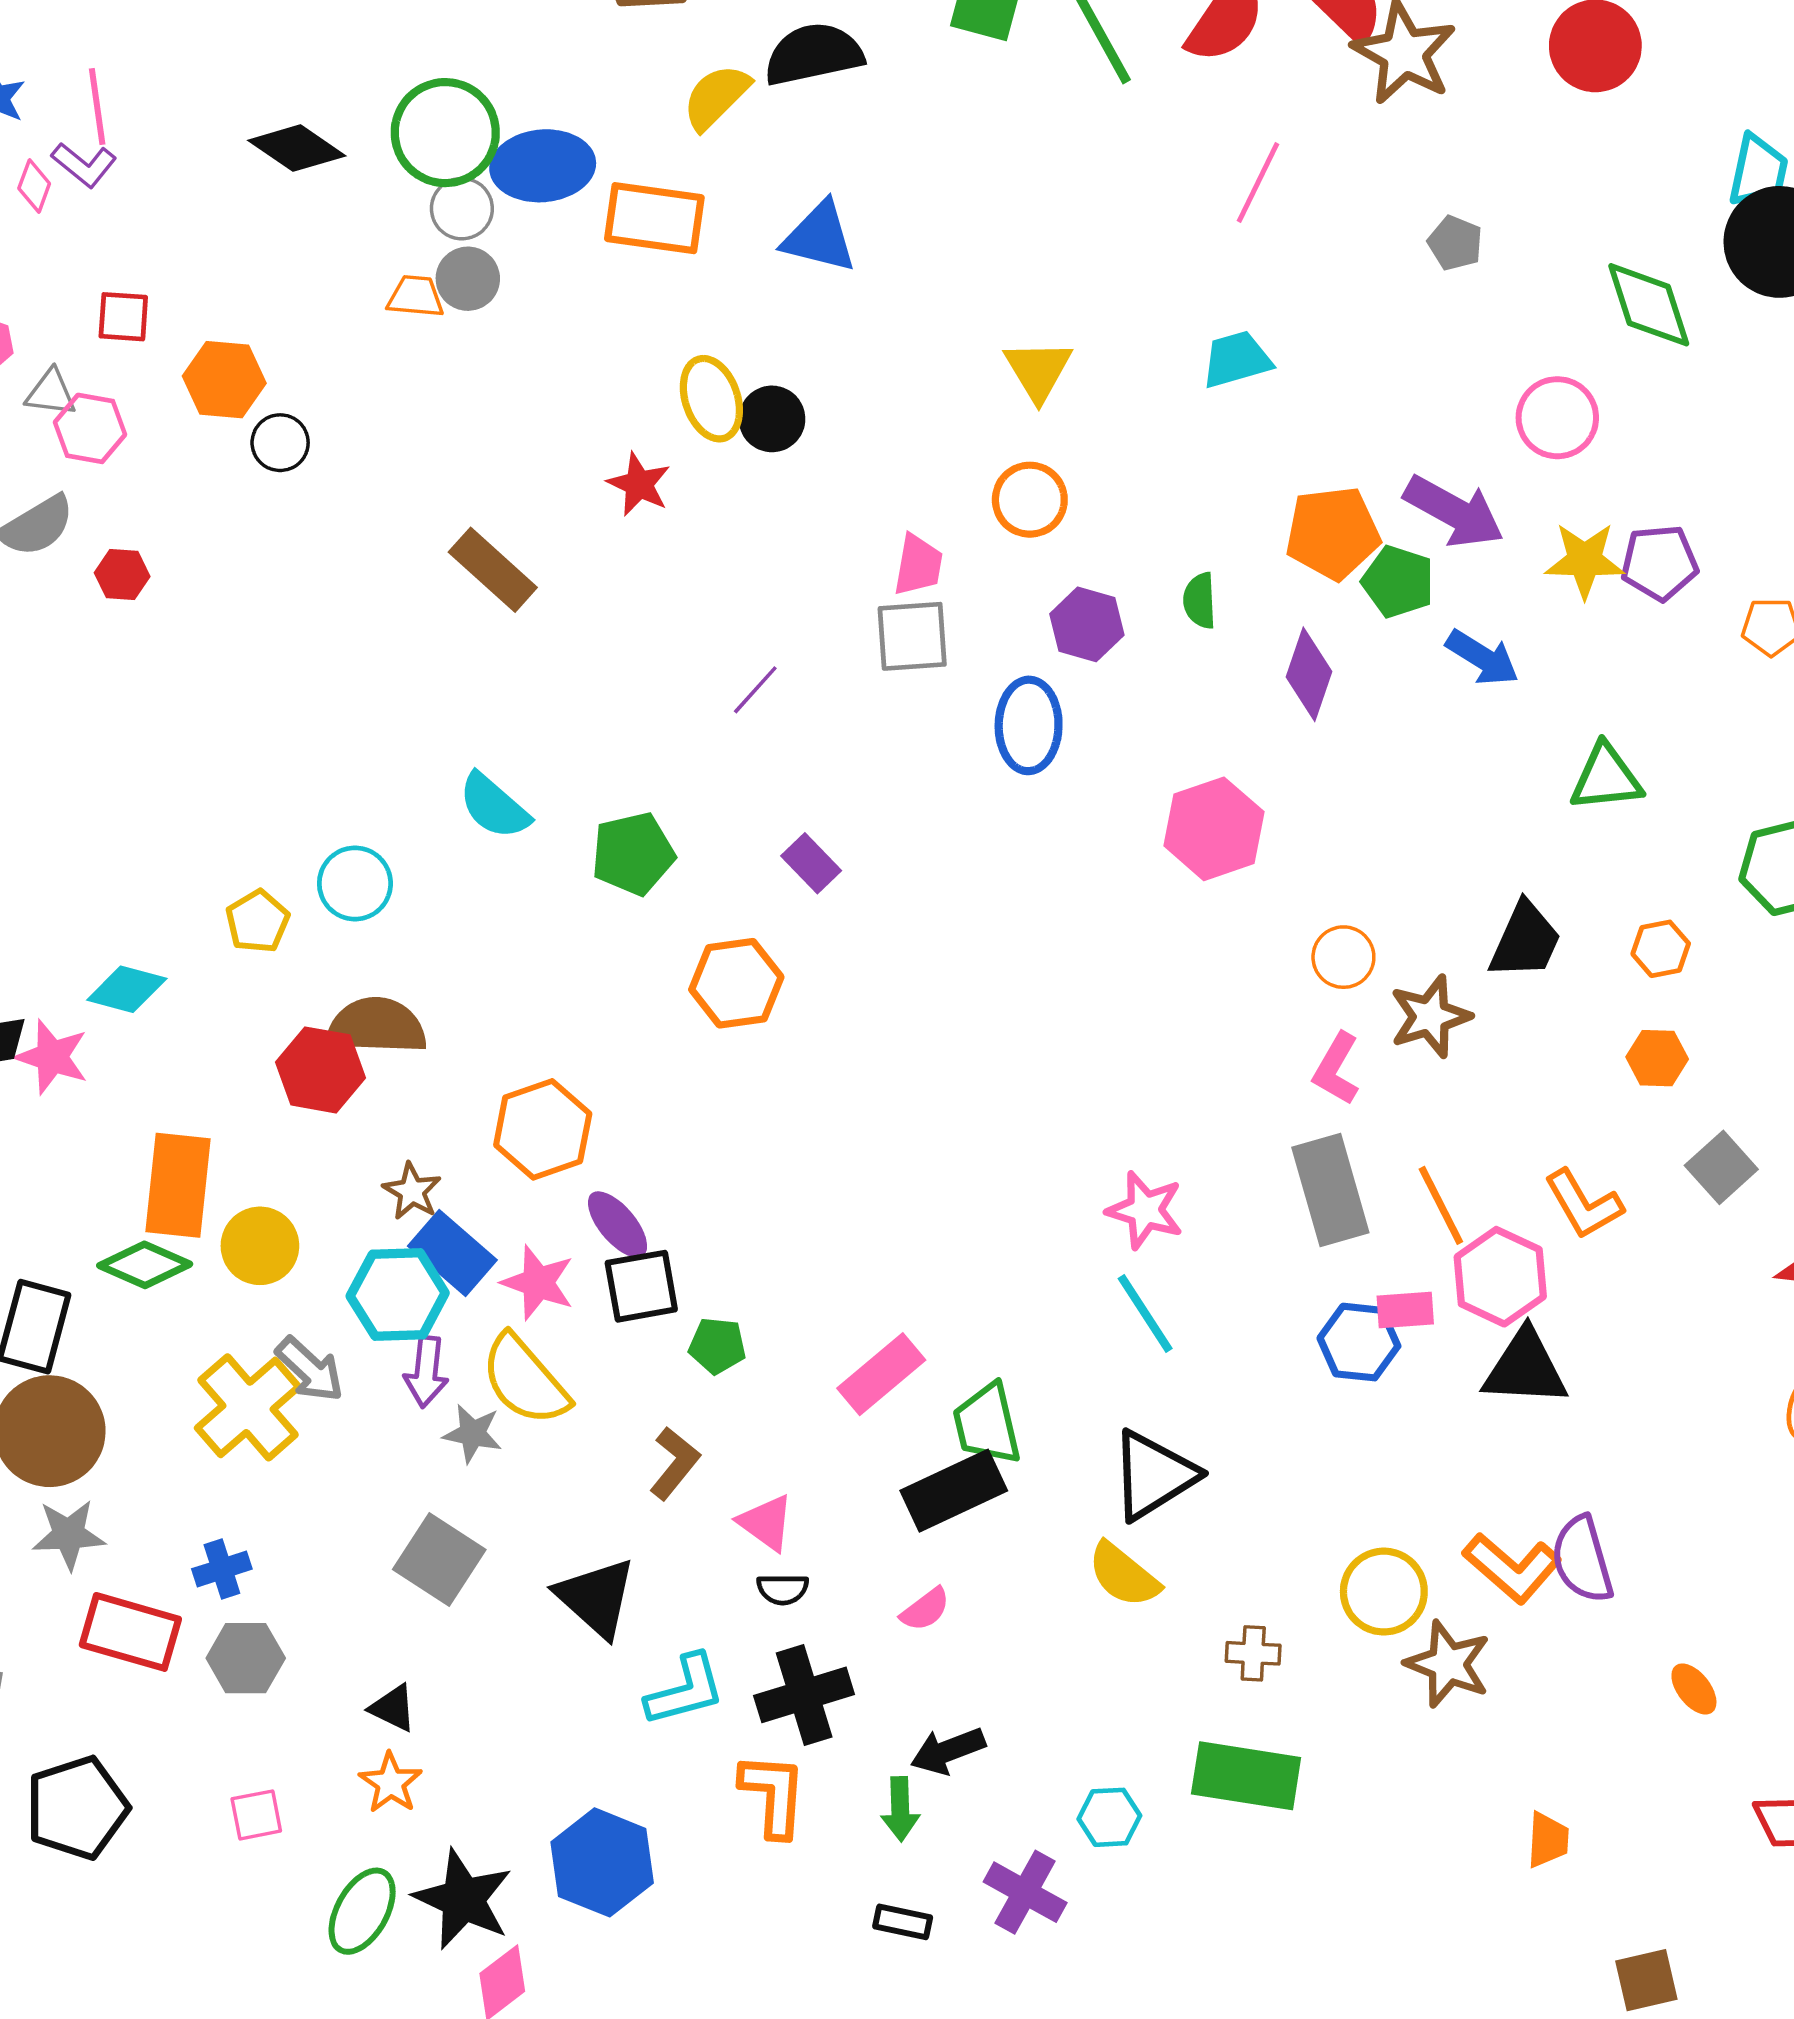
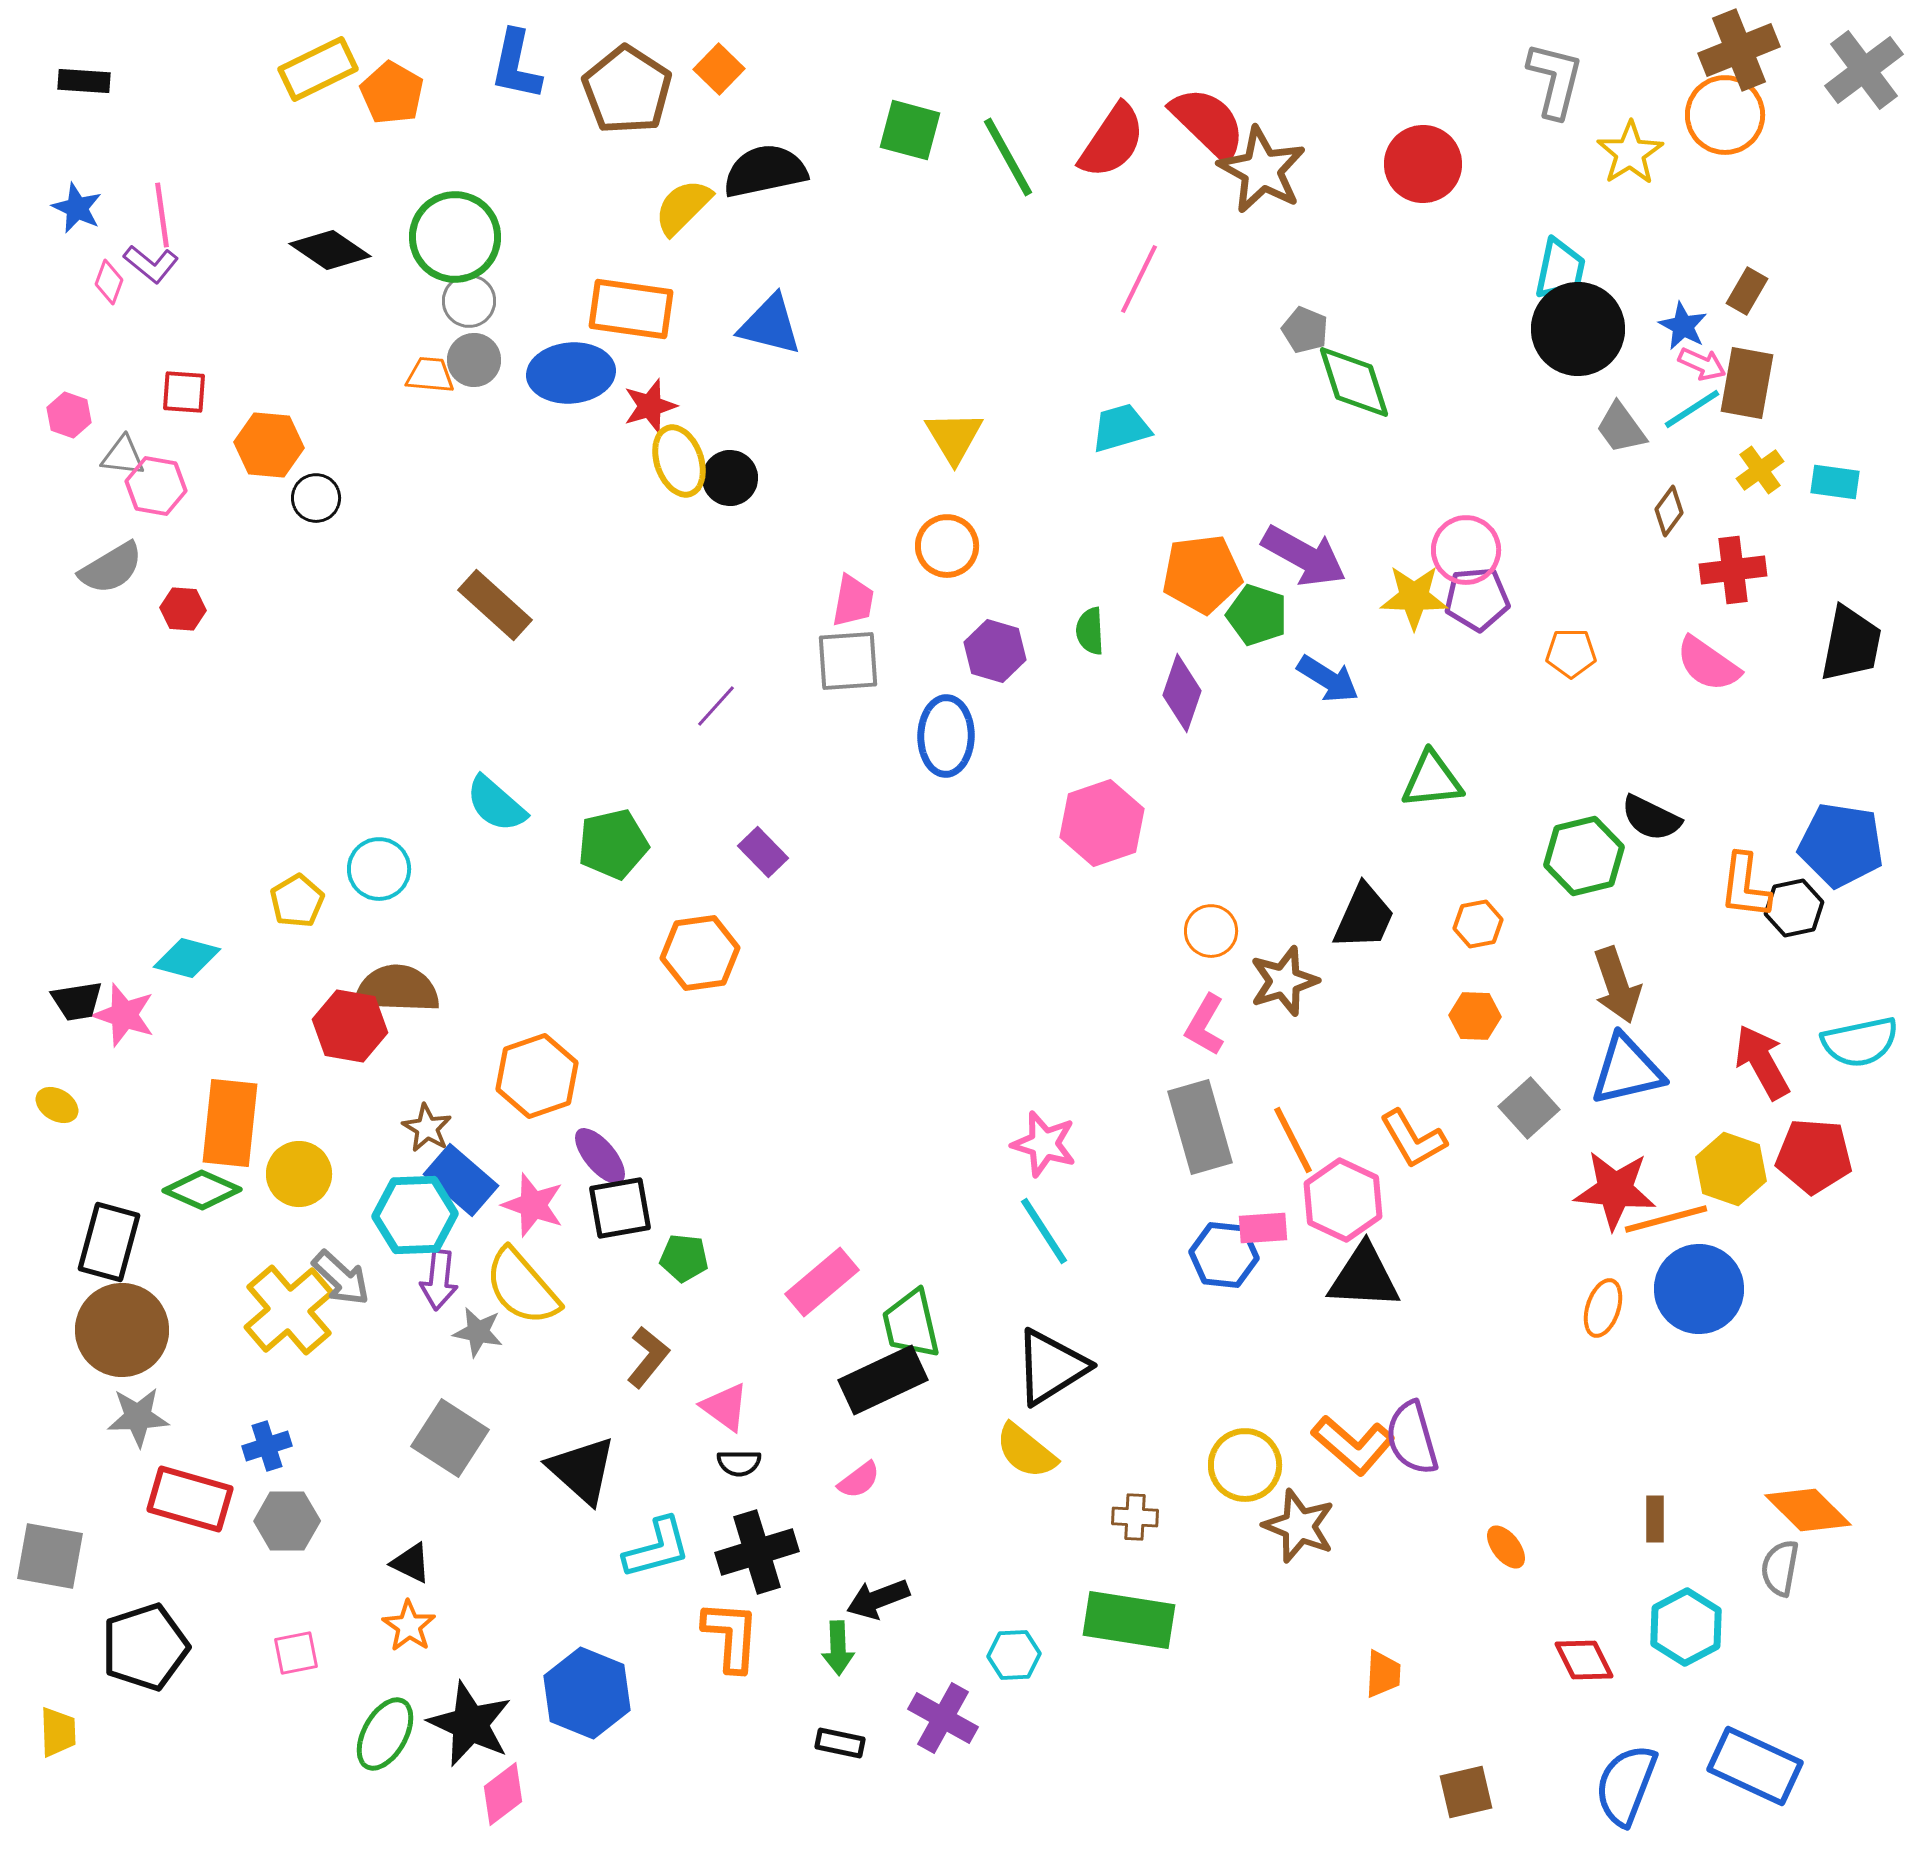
blue ellipse: (543, 166) -> (571, 373), moved
green diamond: (1649, 305) -> (1354, 382), moved
pink circle: (1557, 418) -> (1466, 550), moved
red star: (639, 484) -> (650, 406), moved, turned 30

